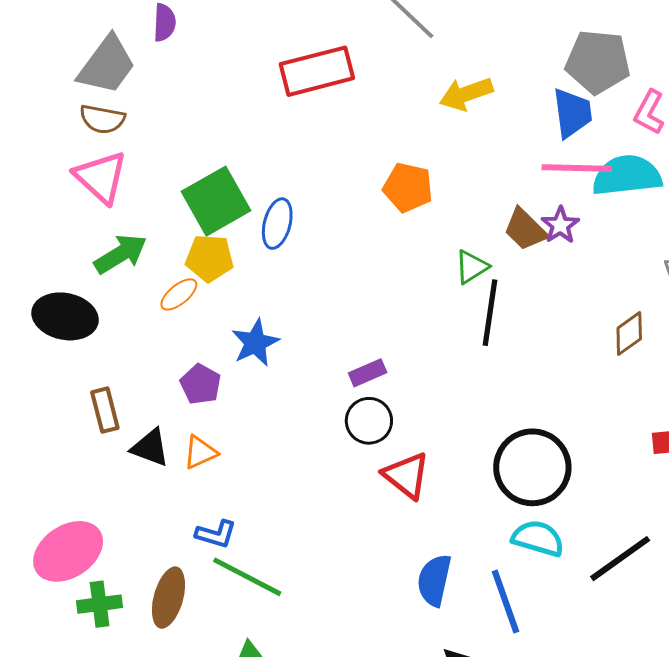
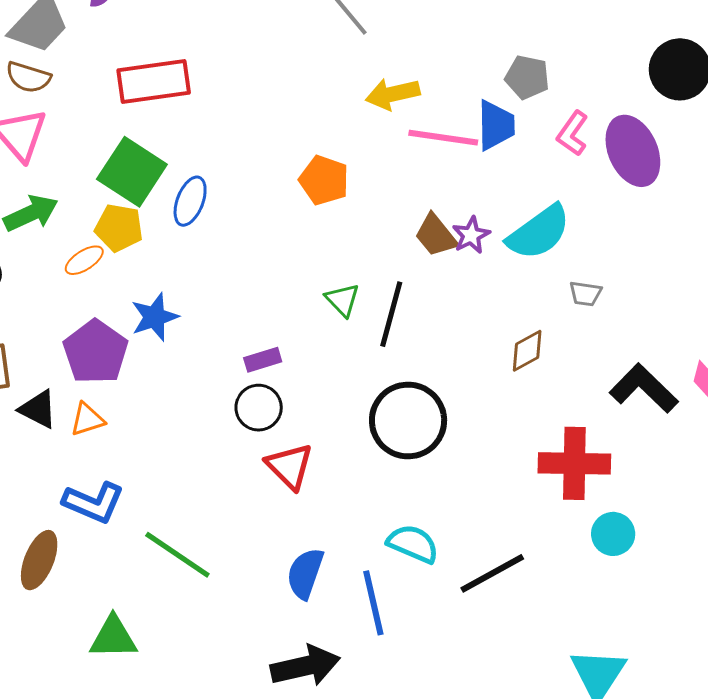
gray pentagon: (598, 62) -> (527, 77), size x0.7
red rectangle: (317, 71) -> (154, 82), moved
pink line: (577, 168) -> (443, 138), moved
cyan semicircle: (627, 176) -> (539, 232), moved, turned 144
green square: (216, 201) -> (132, 172), turned -34
green triangle: (472, 267) -> (342, 300), moved, turned -48
purple pentagon: (201, 384) -> (96, 352), size x1.6
black circle: (532, 467) -> (408, 421), moved
blue L-shape: (216, 534) -> (94, 503), size x1.5
green line: (247, 577) -> (177, 555), moved

